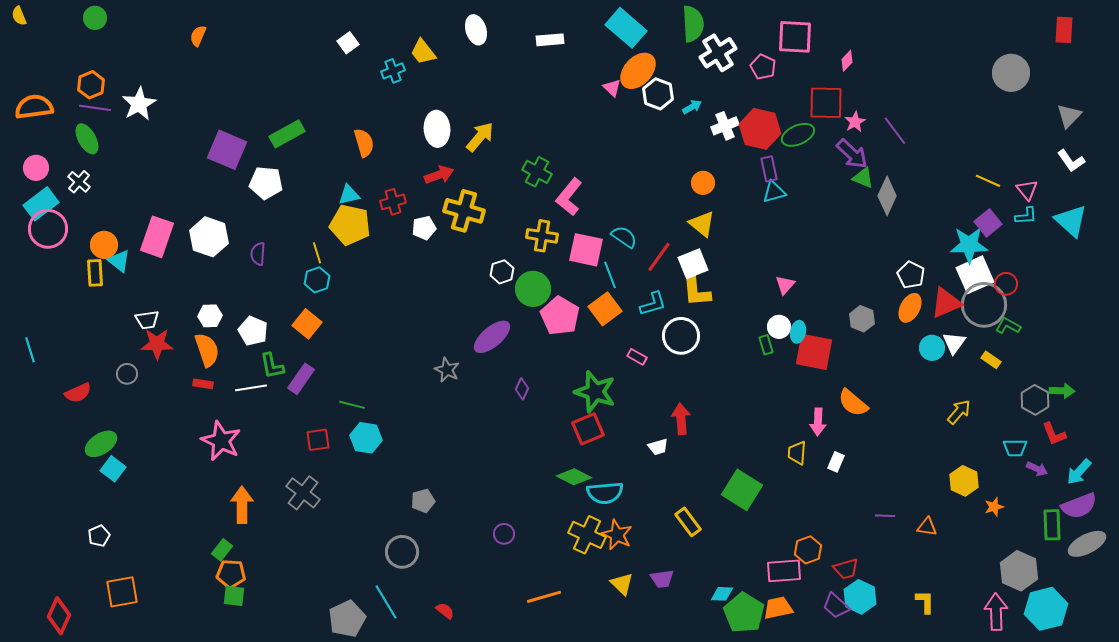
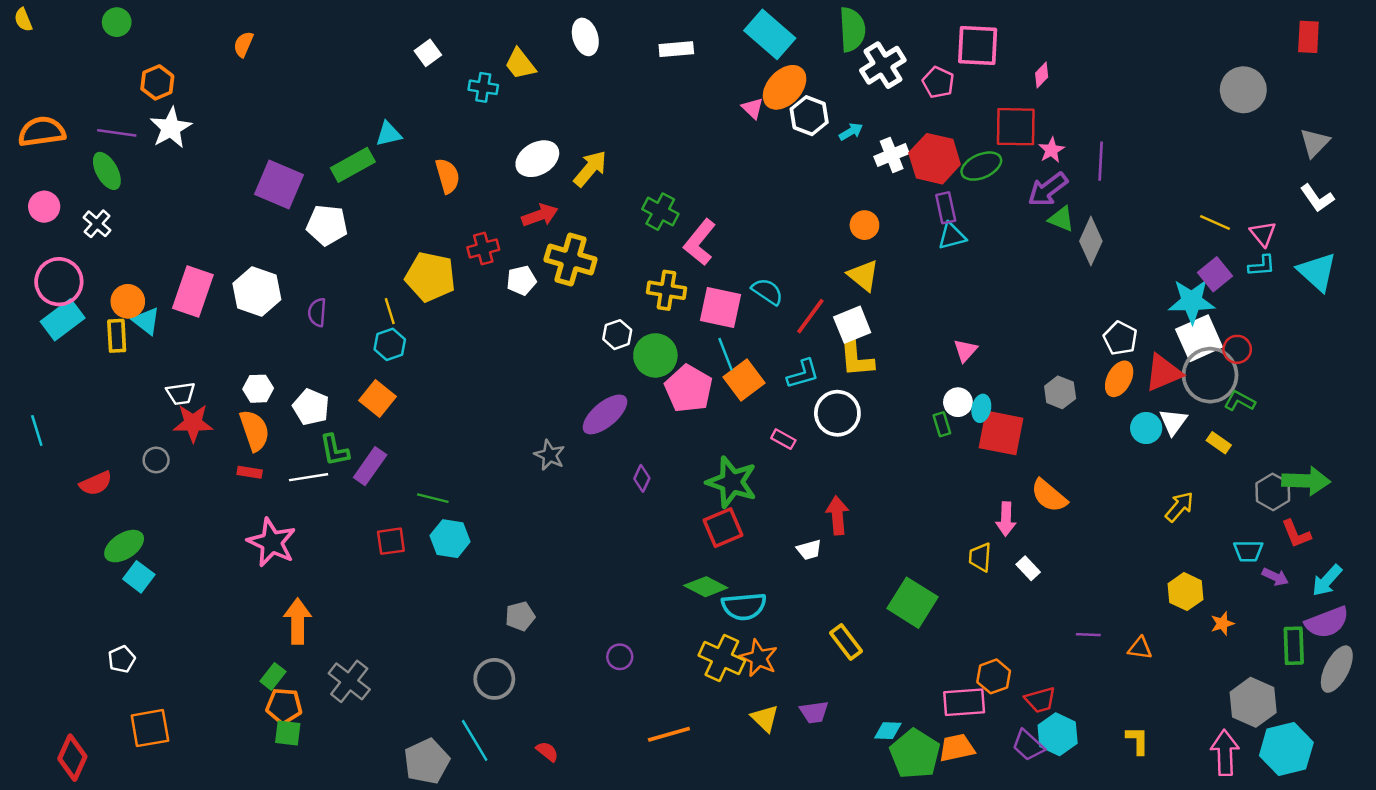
cyan cross: (393, 71) -> (483, 87), turned 30
orange hexagon: (91, 85) -> (157, 82), moved
white ellipse: (437, 129) -> (537, 159), turned 64
purple line: (895, 131) -> (1101, 161), turned 40
purple arrow: (852, 154) -> (1048, 189), turned 100
cyan triangle: (349, 195) -> (389, 134), moved
cyan rectangle: (41, 204) -> (63, 320), moved
cyan line: (610, 275) -> (726, 354), moved
green arrow: (1062, 391) -> (1306, 481), size x1.5
white rectangle: (836, 462) -> (1028, 568), turned -66
gray cross: (303, 493) -> (349, 681), moved
gray ellipse: (1087, 544) -> (1337, 669), turned -36

